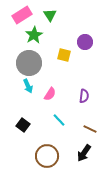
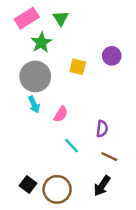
purple circle: (85, 42) -> (112, 56), moved
purple semicircle: (84, 96) -> (102, 129), moved
black square: (23, 125) -> (28, 185), moved

